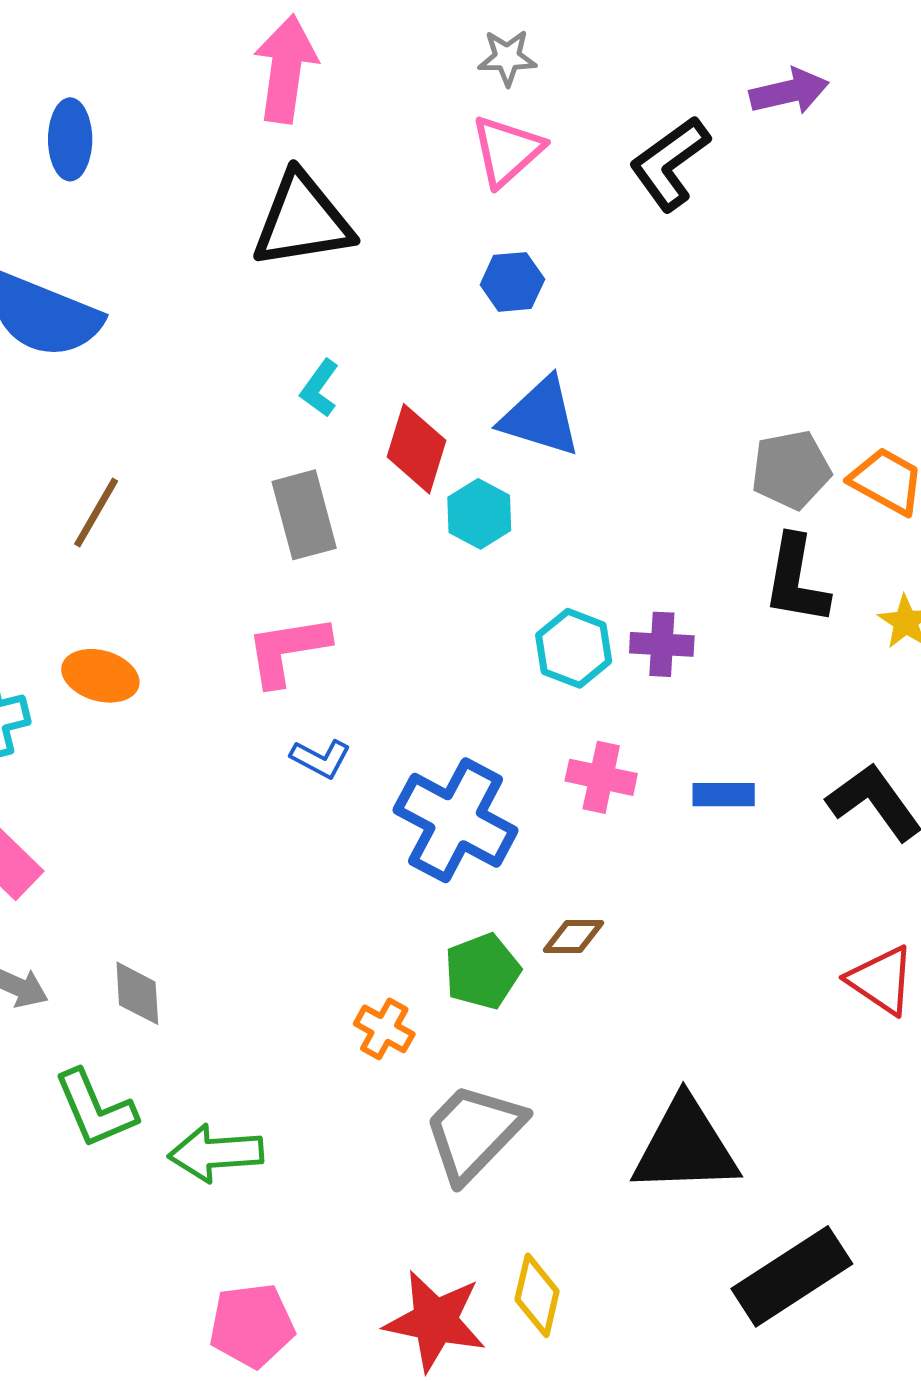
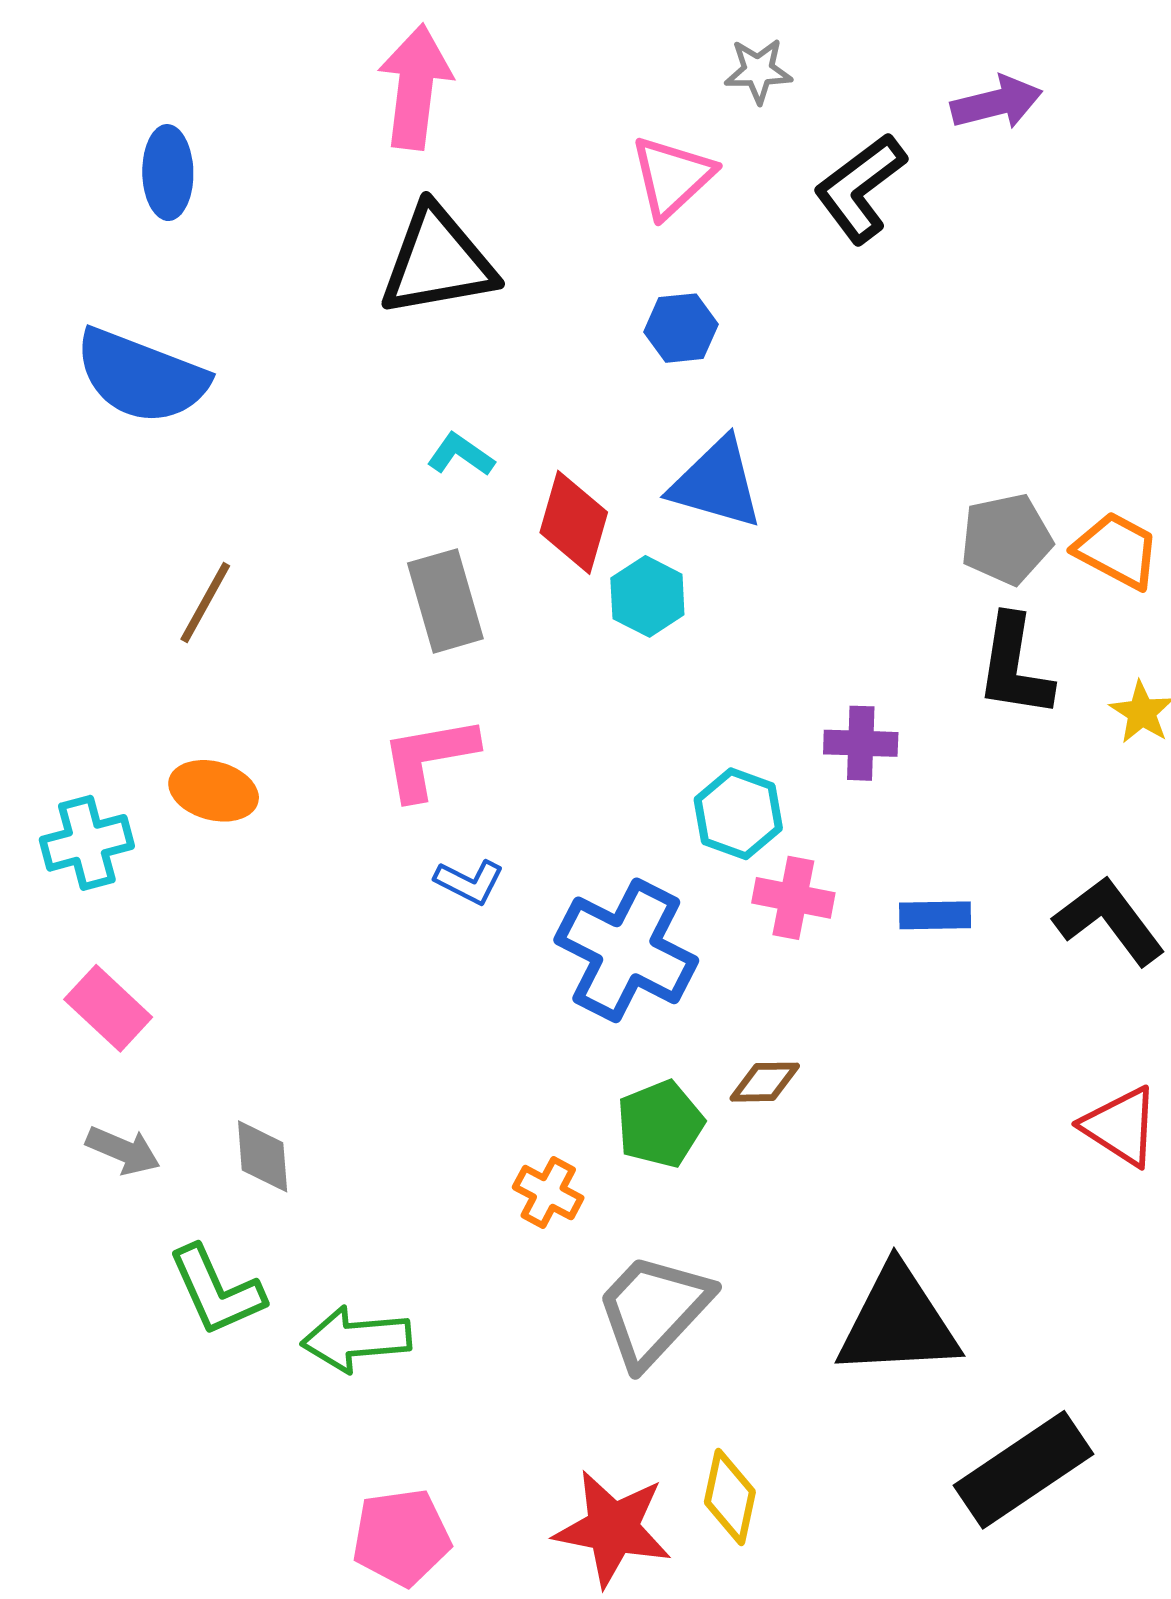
gray star: (507, 58) -> (758, 71), moved
cyan L-shape: (320, 388) -> (461, 455), turned 90
cyan hexagon: (574, 648) -> (738, 814), moved

